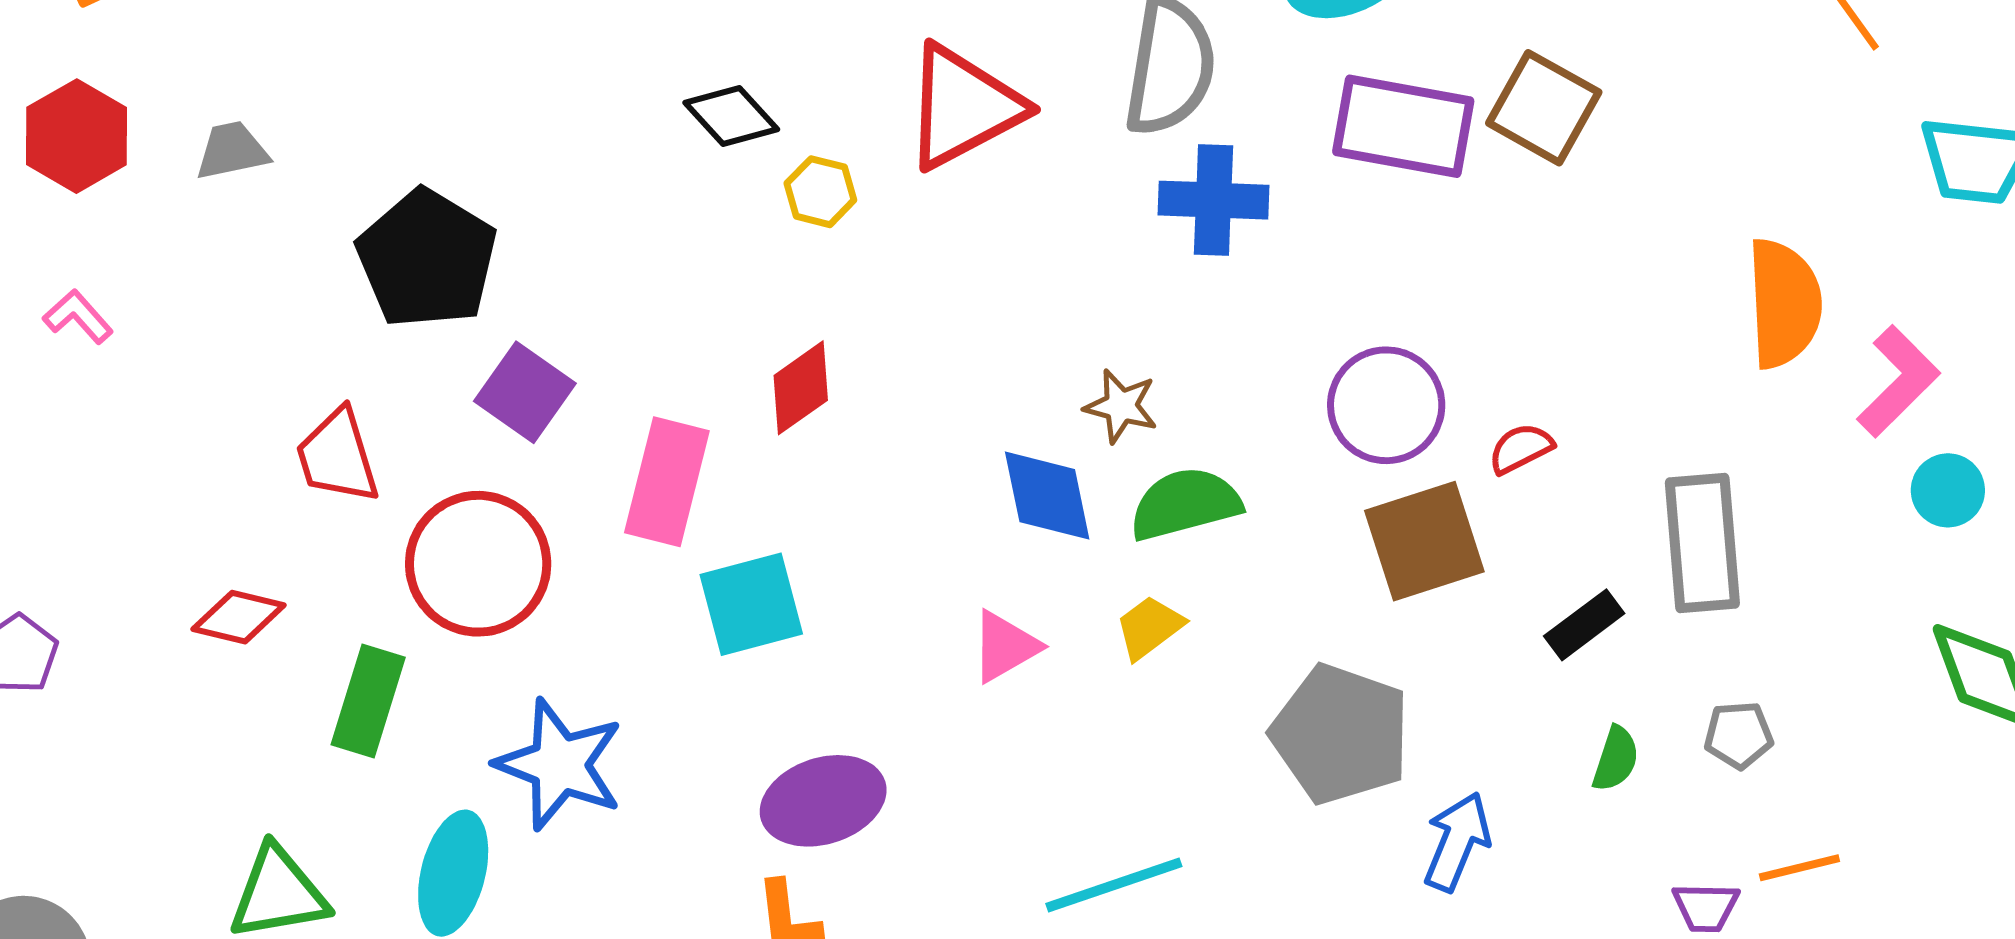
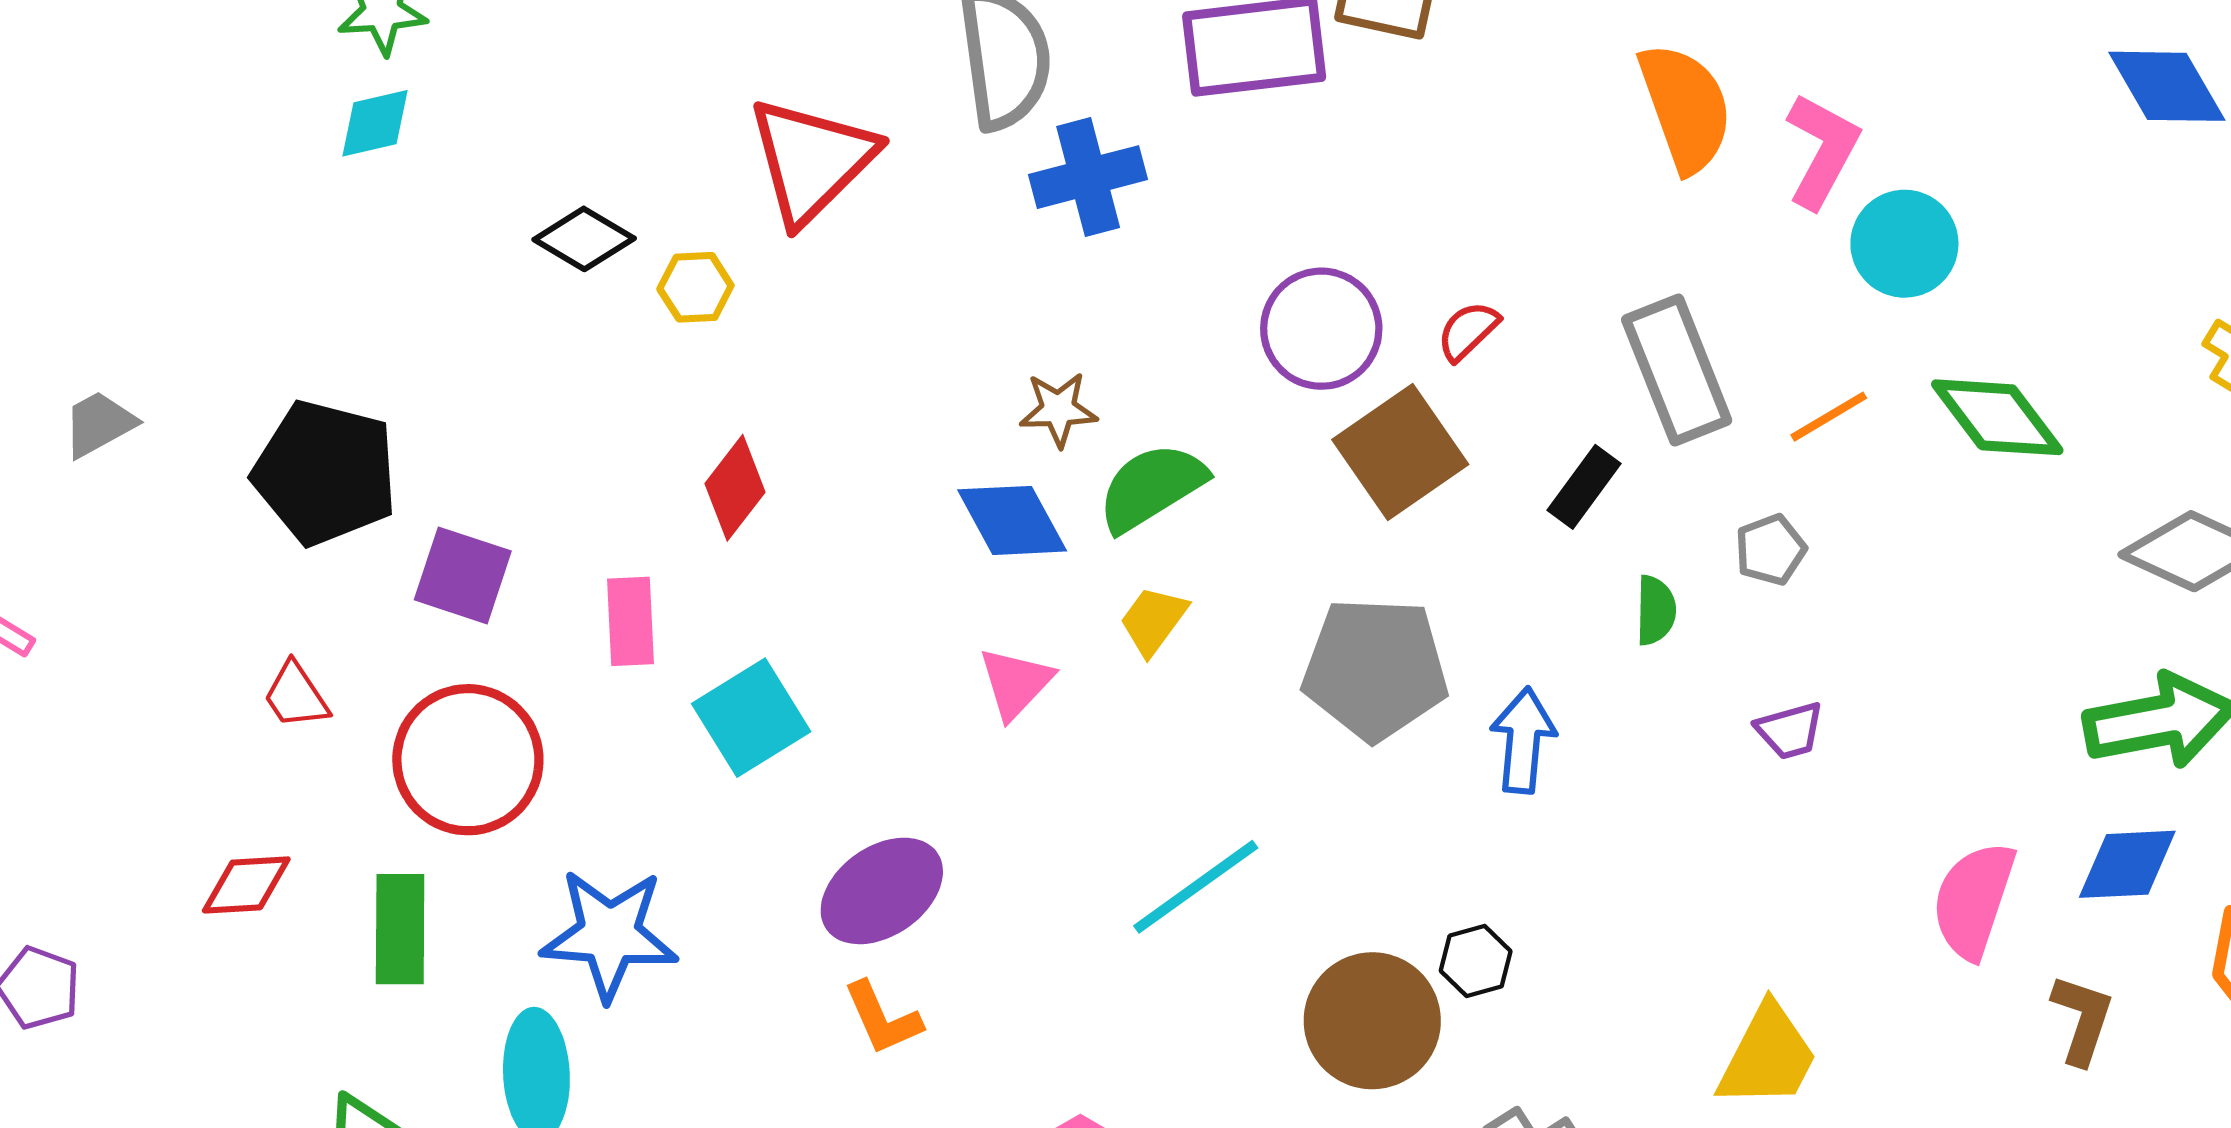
red trapezoid: (337, 456) -> (296, 695), size x0.7
pink rectangle: (667, 482) -> (631, 621), size x0.7
cyan circle: (1948, 490) -> (1904, 244), size x1.4
orange line: (1799, 868) -> (1829, 417), moved

